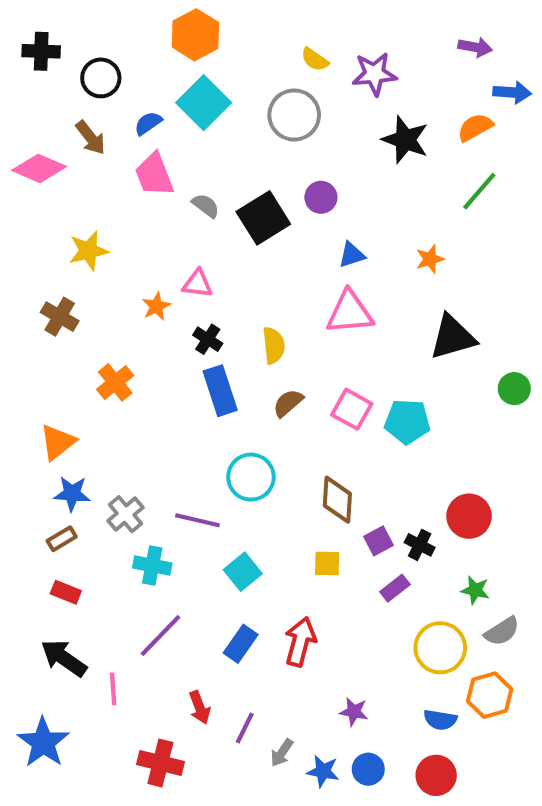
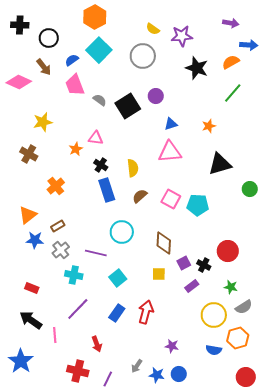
brown rectangle: (62, 539) -> (58, 226), moved
purple line: (245, 728) -> (108, 379), moved
red circle: (436, 775) -> (246, 377), moved

